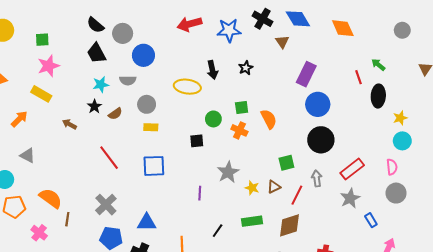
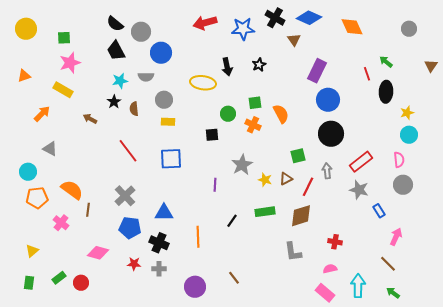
blue diamond: (298, 19) -> (309, 18), turned -35
brown semicircle: (115, 114) -> (134, 109), turned 120
gray star: (350, 198) -> (359, 190), turned -30

